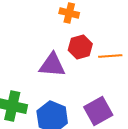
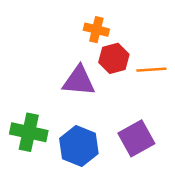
orange cross: (69, 13) -> (96, 30), moved

